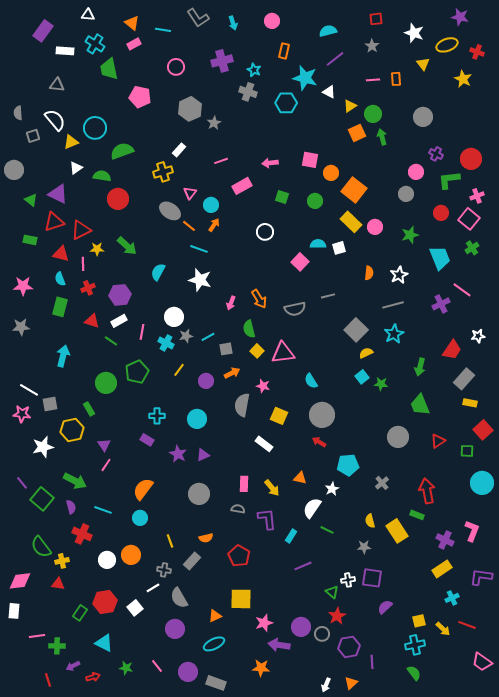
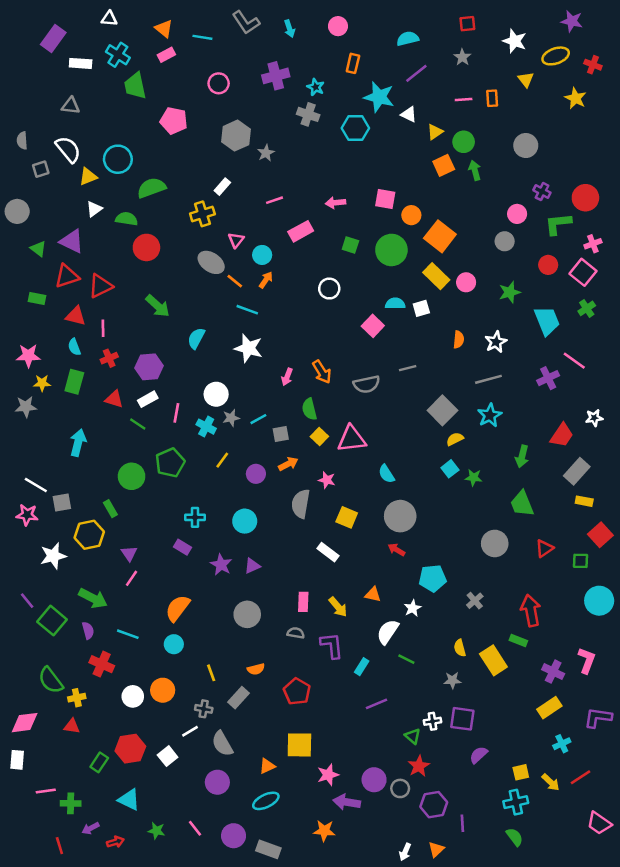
green circle: (315, 201) -> (391, 250), size x1.6
yellow star: (97, 249) -> (42, 383), moved
red line: (467, 625) -> (580, 777), turned -54

